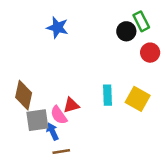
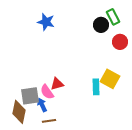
brown diamond: (24, 95) -> (19, 112), moved
cyan rectangle: (108, 95) -> (96, 87), moved

